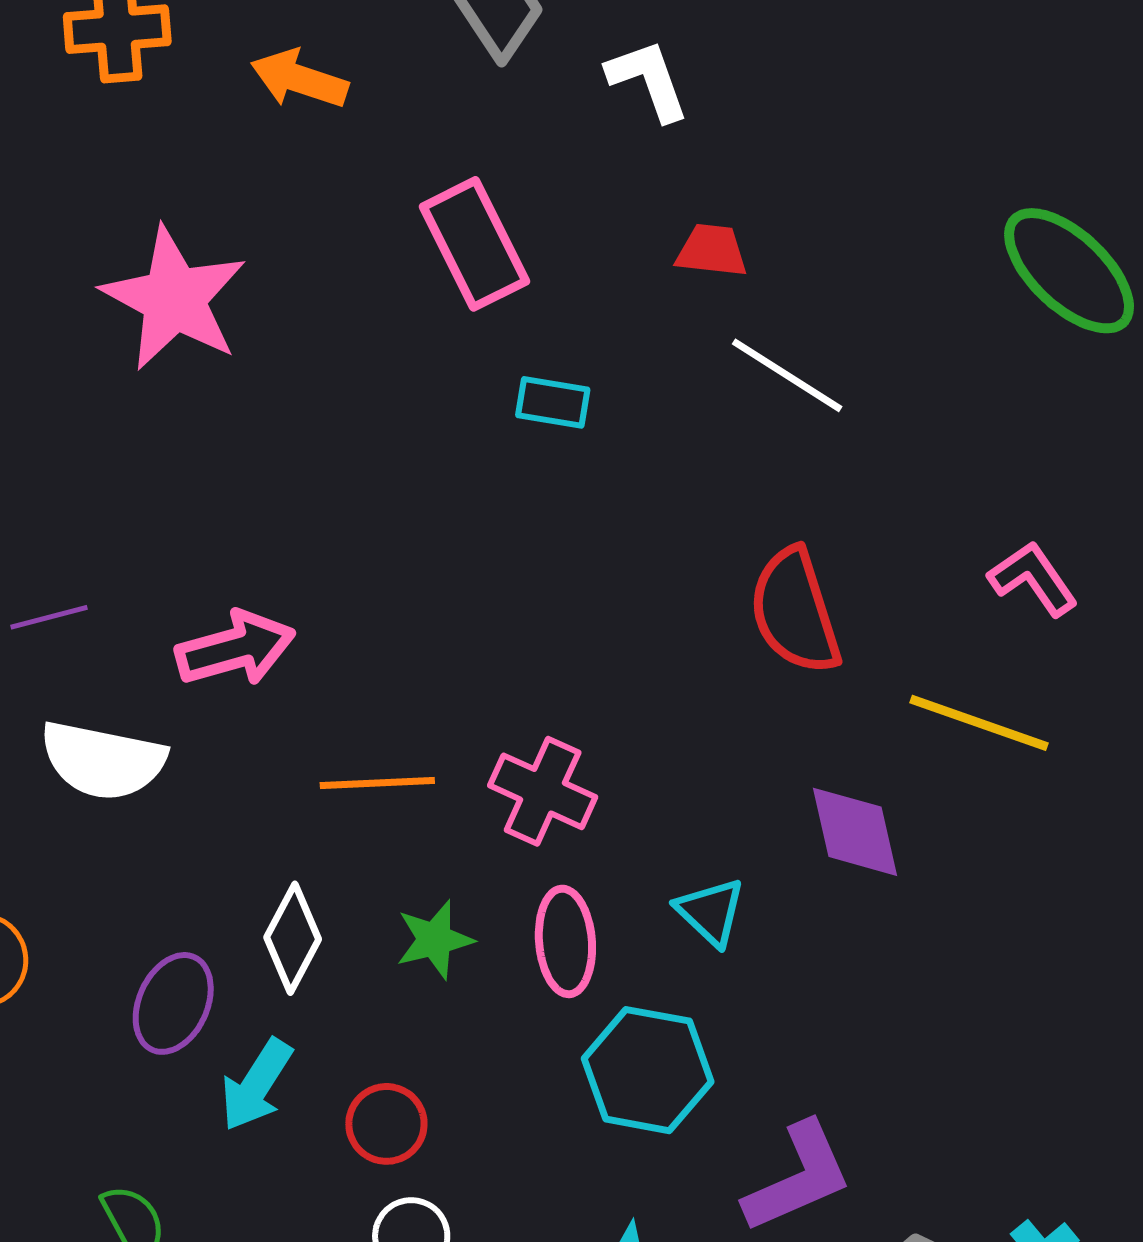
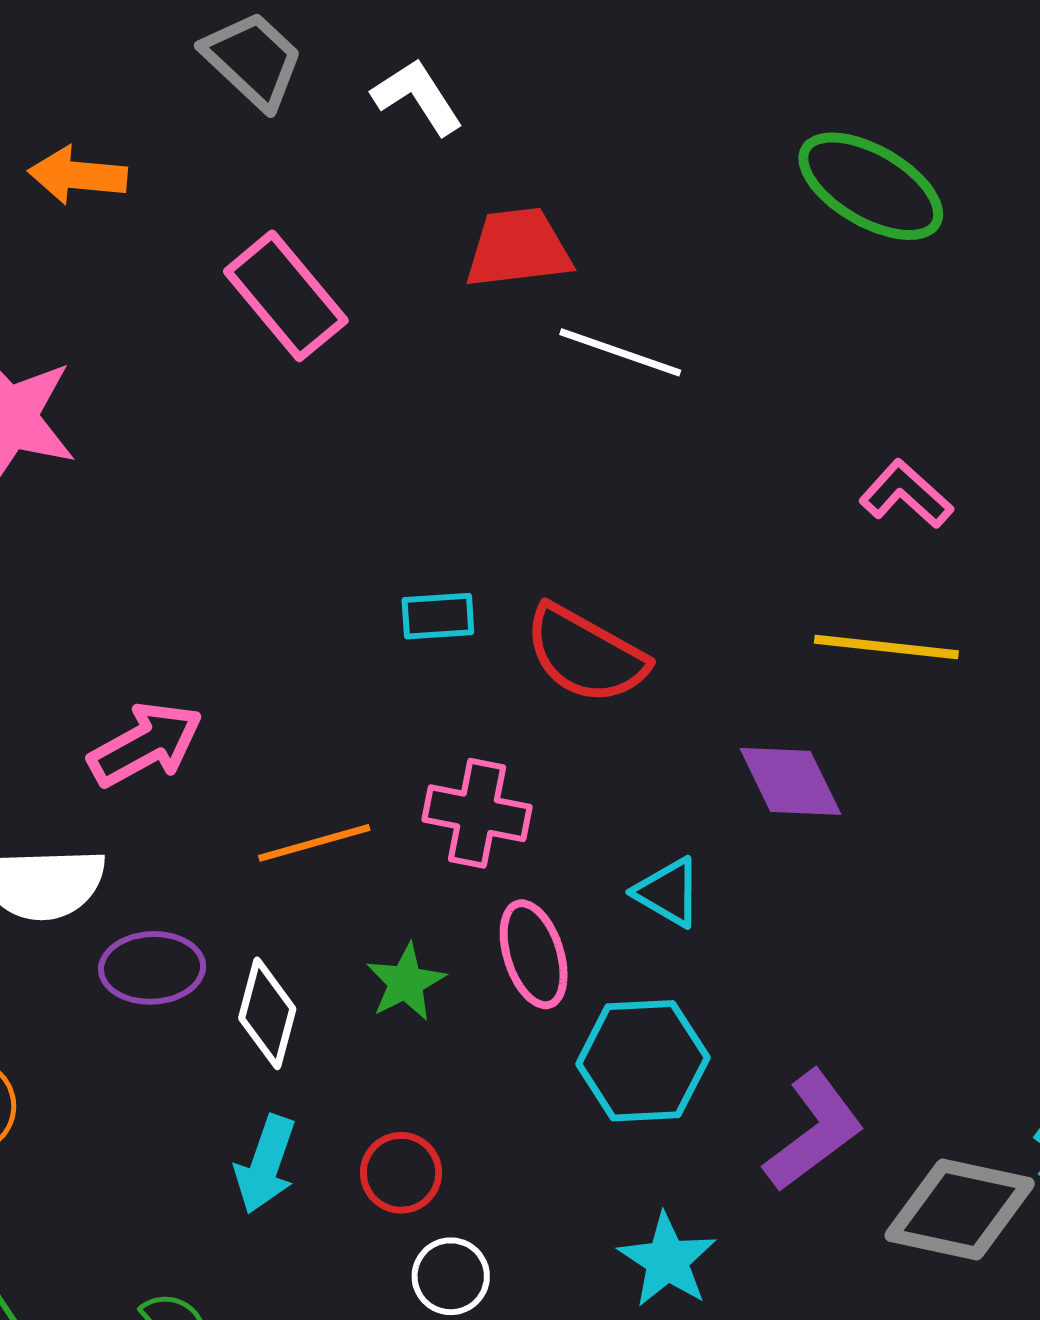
red trapezoid: (712, 251) -> (518, 248), size x1.5
cyan rectangle: (553, 402) -> (438, 616), moved
red semicircle: (795, 611) -> (586, 654), moved, turned -30
purple ellipse: (173, 1003) -> (152, 968), moved, turned 76

